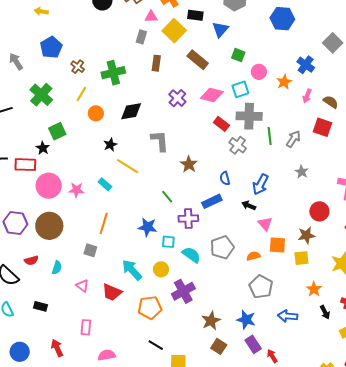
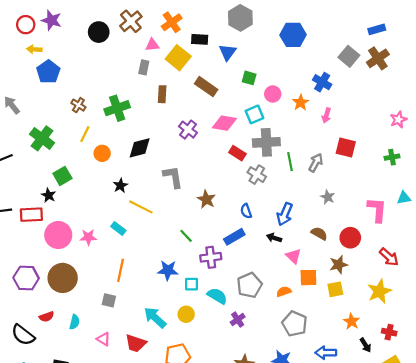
blue pentagon: (51, 47) -> (48, 72), moved
brown semicircle: (331, 102) -> (319, 233), moved
purple cross: (183, 291) -> (238, 320), moved, size x0.6

